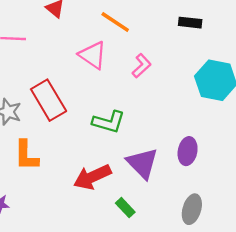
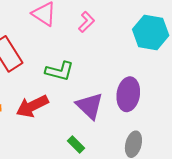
purple ellipse: (188, 151) -> (128, 94), size x1.4
red arrow: (92, 177) -> (32, 106), moved

